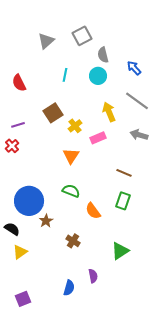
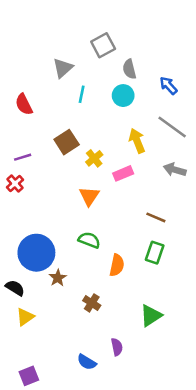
gray triangle: (46, 41) -> (63, 68), moved
orange semicircle: (93, 211) -> (117, 265), turned -132
blue semicircle: (69, 288) -> (87, 362), turned 105

